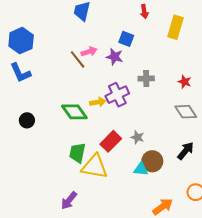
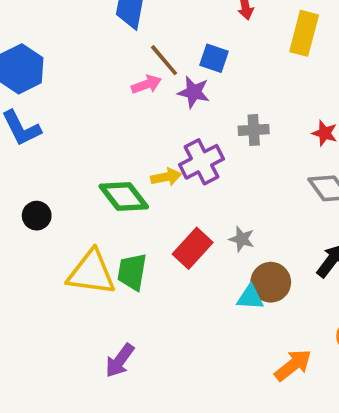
brown line: (78, 59) -> (164, 60), moved
yellow triangle: (94, 167) -> (91, 273), moved

